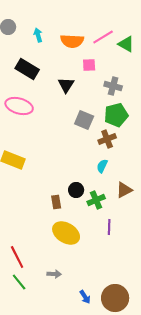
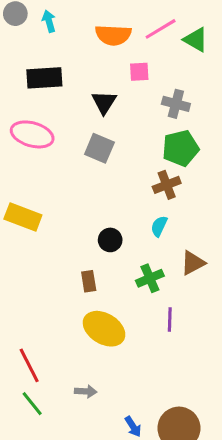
cyan arrow: (38, 35) -> (49, 21), moved
black rectangle: (27, 69) -> (44, 78), turned -35
gray square: (84, 120) -> (99, 148), moved
black circle: (76, 190) -> (110, 240), moved

